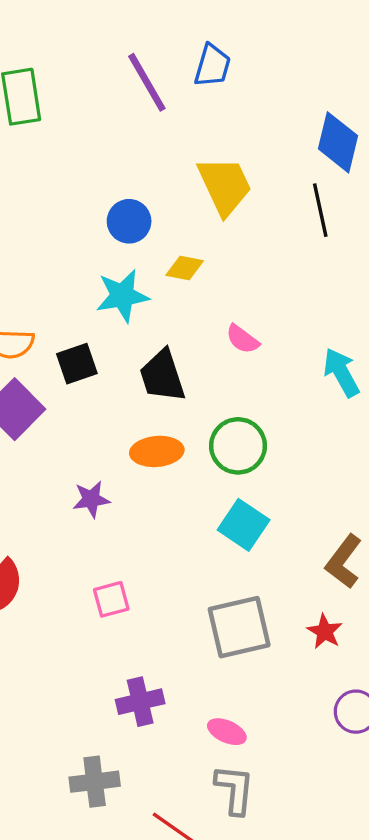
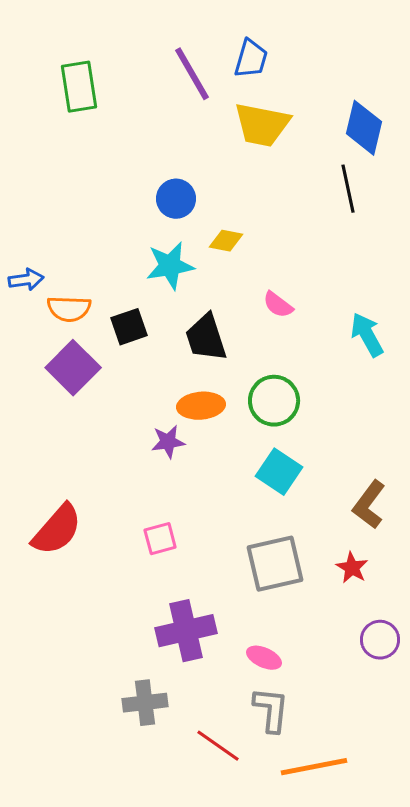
yellow trapezoid: (225, 186) -> (262, 125), moved, turned 126
purple star: (91, 499) -> (168, 442), moved
purple cross: (140, 702) -> (186, 631), size x1.4

